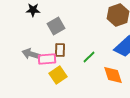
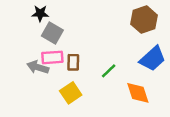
gray square: (56, 26) -> (52, 33), moved, turned -30
pink rectangle: (47, 59) -> (52, 57), moved

